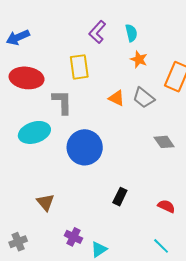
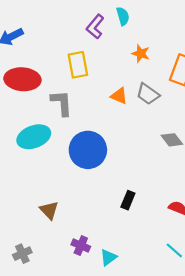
cyan semicircle: (131, 33) -> (123, 16), moved

